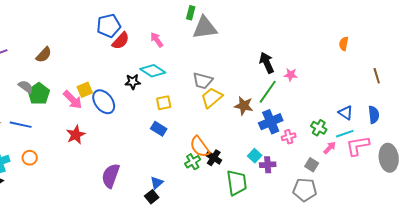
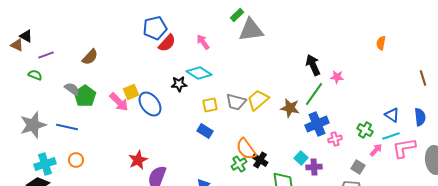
green rectangle: (191, 13) -> (237, 15), turned 32
orange semicircle: (344, 44) -> (381, 43), moved
gray trapezoid: (203, 81) -> (236, 102), moved
red star: (76, 135) -> (138, 160), moved

